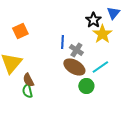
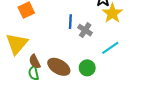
brown ellipse: (74, 67) -> (59, 67), moved
green circle: (86, 86) -> (87, 68), moved

